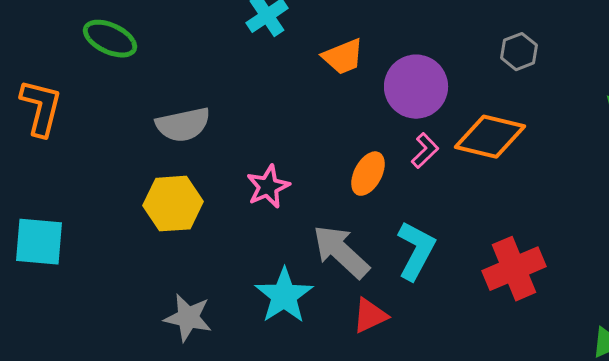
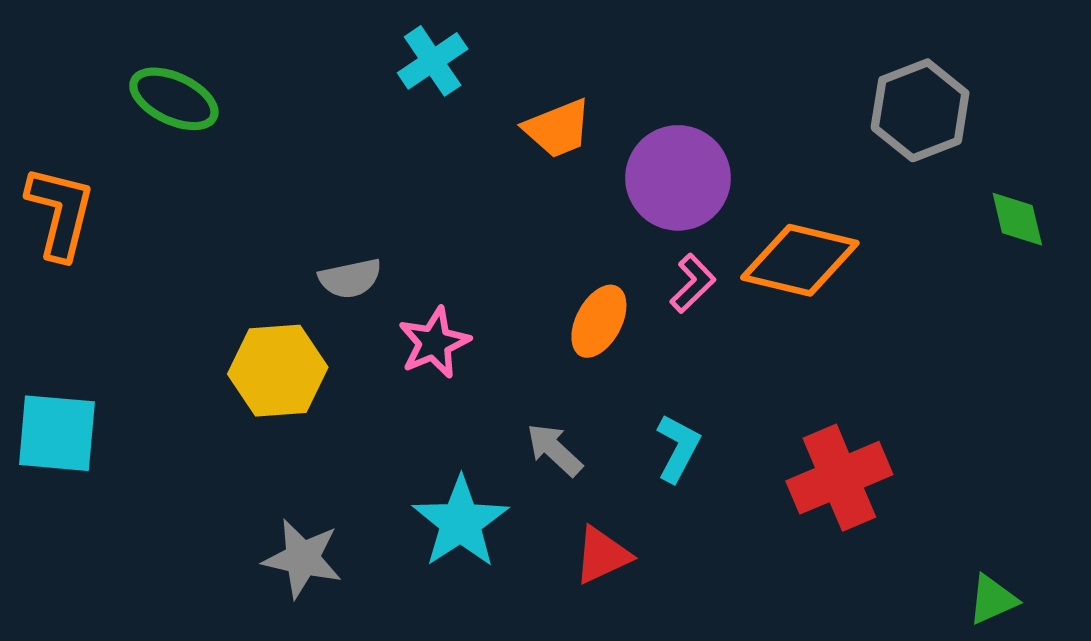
gray hexagon: (519, 52) -> (920, 110), moved, size x1.6
gray semicircle: (183, 125) -> (350, 278), moved, size x0.7
cyan L-shape: (416, 251) -> (678, 448), size x0.7
gray arrow: (341, 252) -> (554, 450), size x0.6

